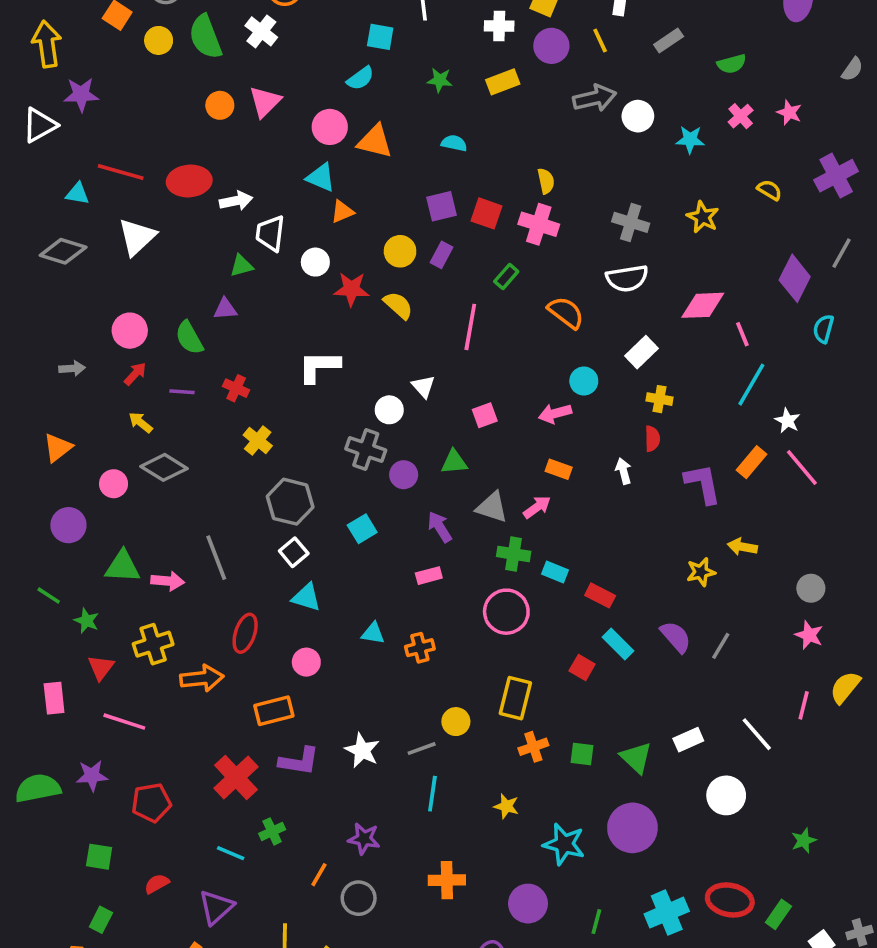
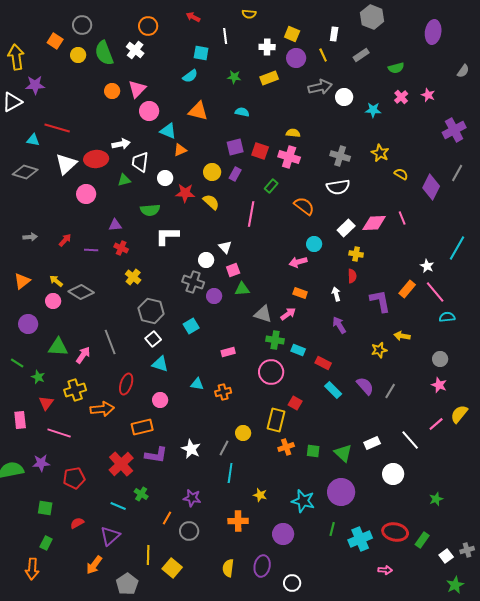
pink circle: (330, 127) -> (149, 111), moved
red ellipse: (189, 181) -> (96, 159), moved
yellow semicircle: (546, 181) -> (293, 133), turned -72
yellow semicircle: (769, 190) -> (401, 174), moved
pink diamond: (703, 305) -> (374, 223), moved
purple triangle: (225, 309) -> (115, 225), moved
cyan semicircle: (823, 329) -> (447, 317), moved, turned 70
pink circle: (130, 331) -> (86, 194), moved
green semicircle: (189, 338) -> (150, 210), moved, turned -66
cyan line: (751, 385) -> (457, 248), moved
pink square: (485, 415) -> (233, 270), moved
yellow arrow: (141, 422) -> (56, 281), moved
purple arrow: (440, 527) -> (339, 325), moved
pink arrow: (168, 581) -> (83, 355), turned -60
red square: (582, 668) -> (295, 403), moved
pink line: (804, 705) -> (436, 424), turned 35
gray line: (422, 749) -> (224, 448), turned -42
yellow star: (506, 806) -> (260, 495), moved
green cross: (272, 831) -> (141, 494), turned -32
green line: (596, 922) -> (332, 529), moved

